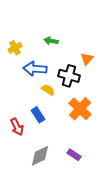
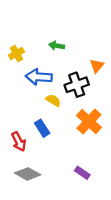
black cross: (69, 76) -> (77, 85), turned -35
gray diamond: (40, 156) -> (28, 174), moved, turned 55

